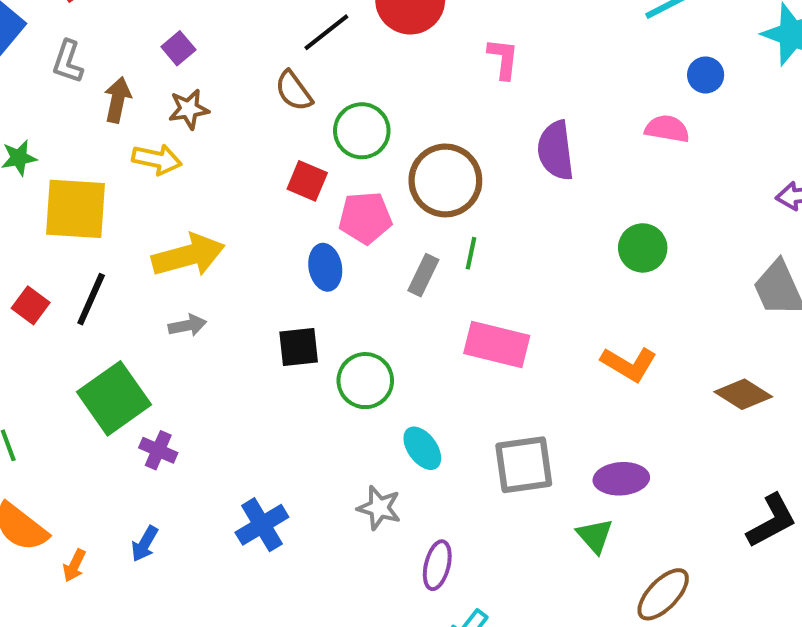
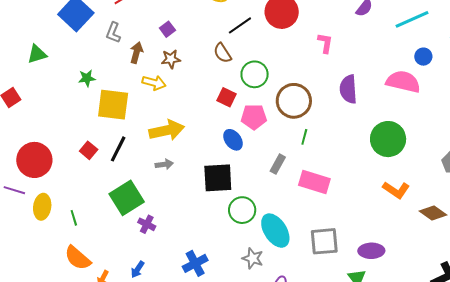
pink semicircle: (667, 129) -> (403, 82), size x1.6
green circle: (643, 248) -> (388, 139), size x1.5
blue ellipse: (325, 267) -> (233, 140), turned -30
gray rectangle: (423, 275) -> (278, 164), moved
black square: (299, 347) -> (218, 178), size x1.5
orange L-shape: (629, 364) -> (396, 190), moved
green circle: (365, 381) -> (242, 210), moved
cyan ellipse: (422, 448) -> (275, 231), size x1.6

